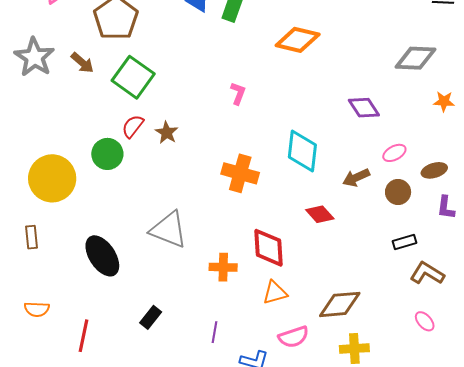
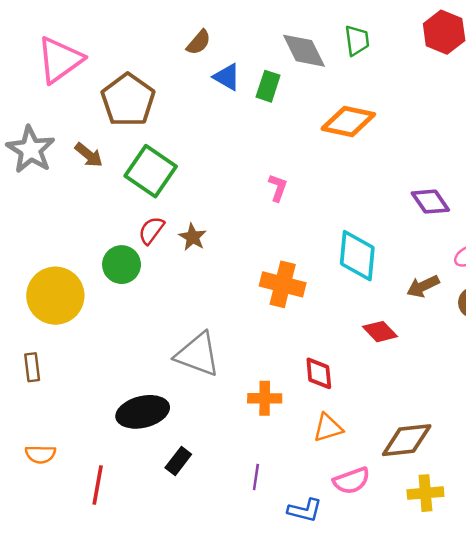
red diamond: (268, 248) -> (319, 373), size x0.7
black ellipse: (102, 256) -> (143, 412), moved, turned -69

